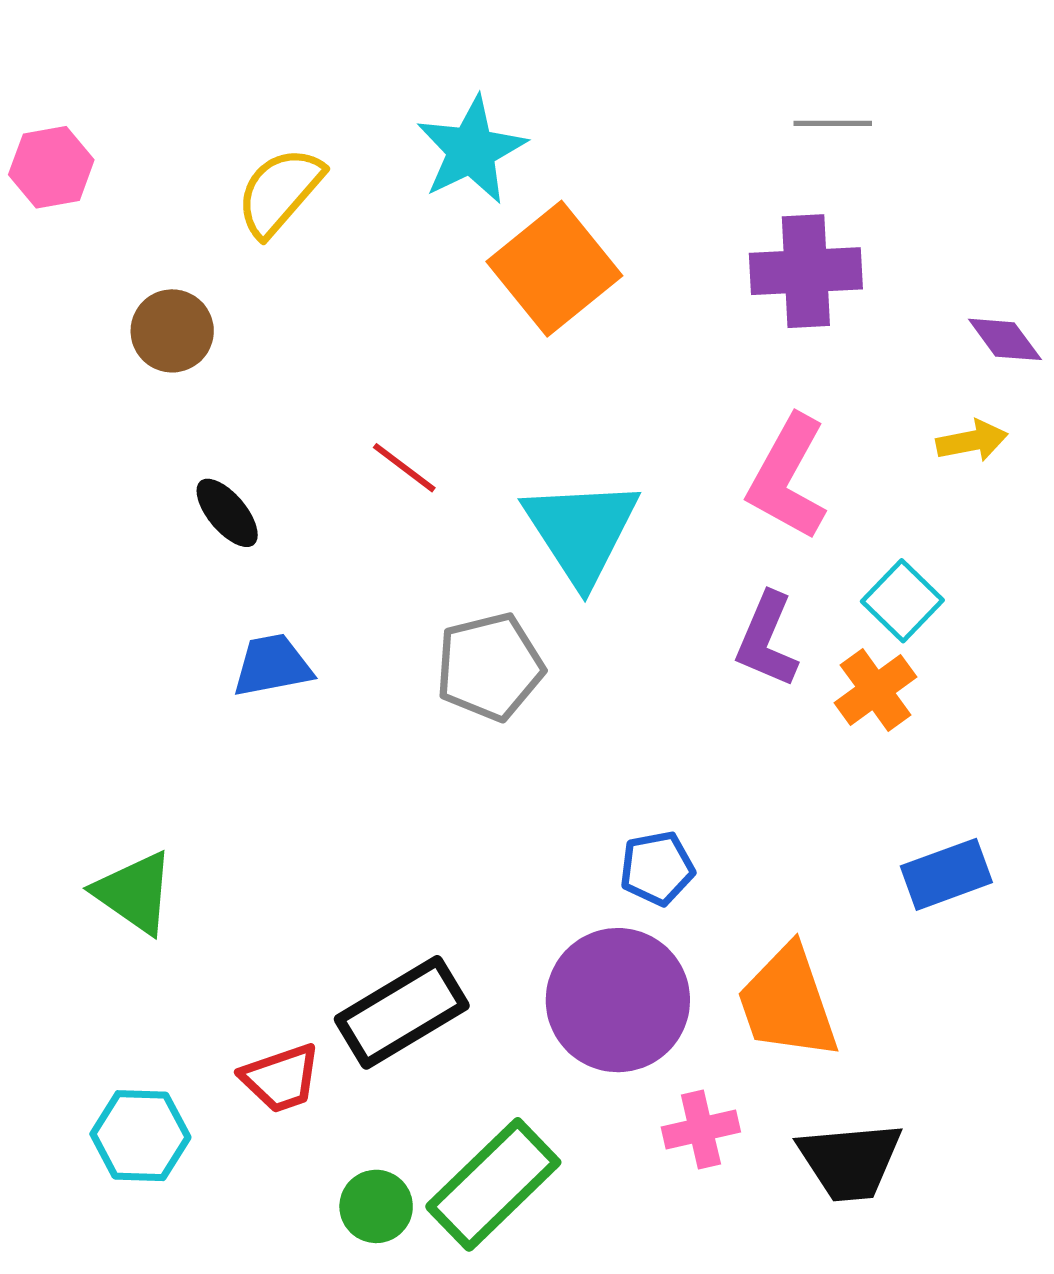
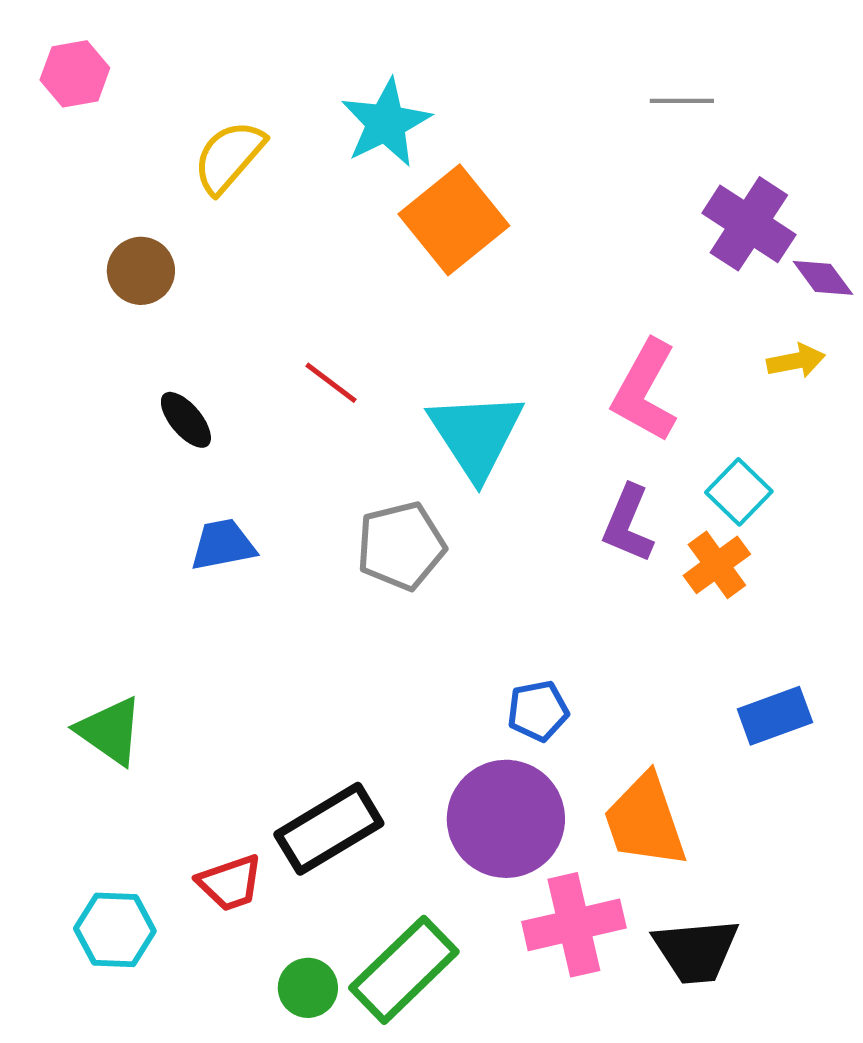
pink hexagon: (51, 167) -> (75, 74), moved
purple cross: (806, 271) -> (749, 224), moved, turned 36
pink cross: (701, 1130) -> (574, 925), size x1.6

